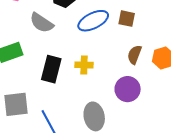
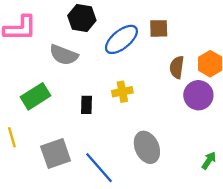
black rectangle: (51, 69) -> (86, 105), size x0.6
purple circle: (128, 89) -> (198, 95), moved

